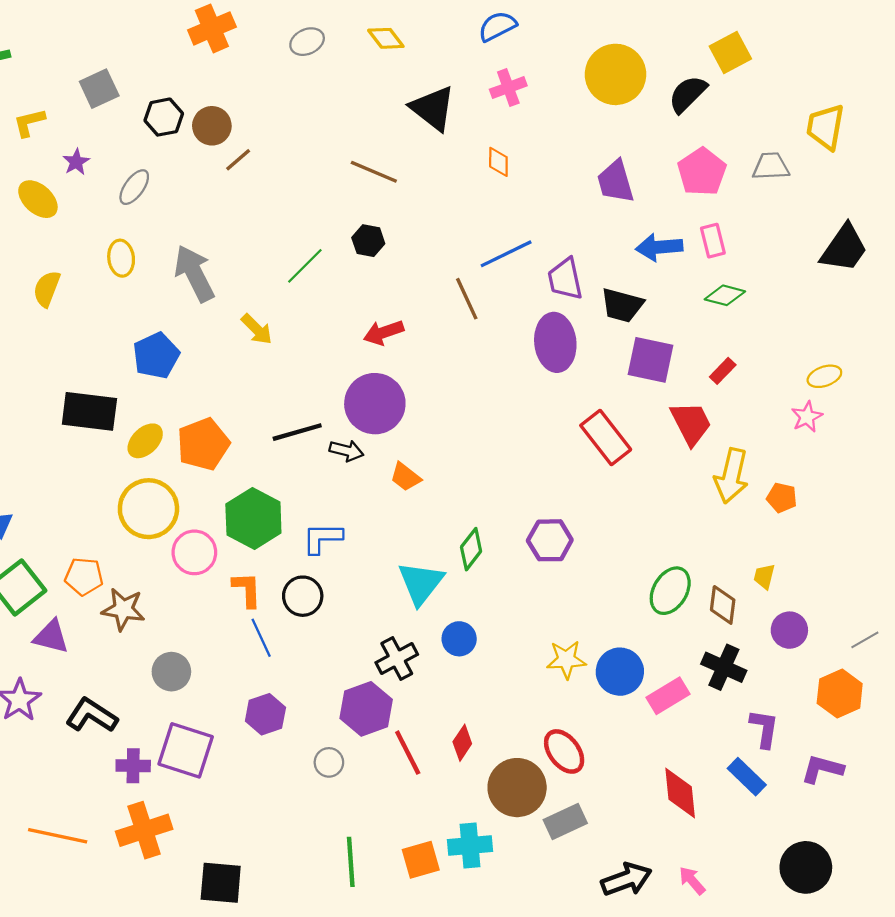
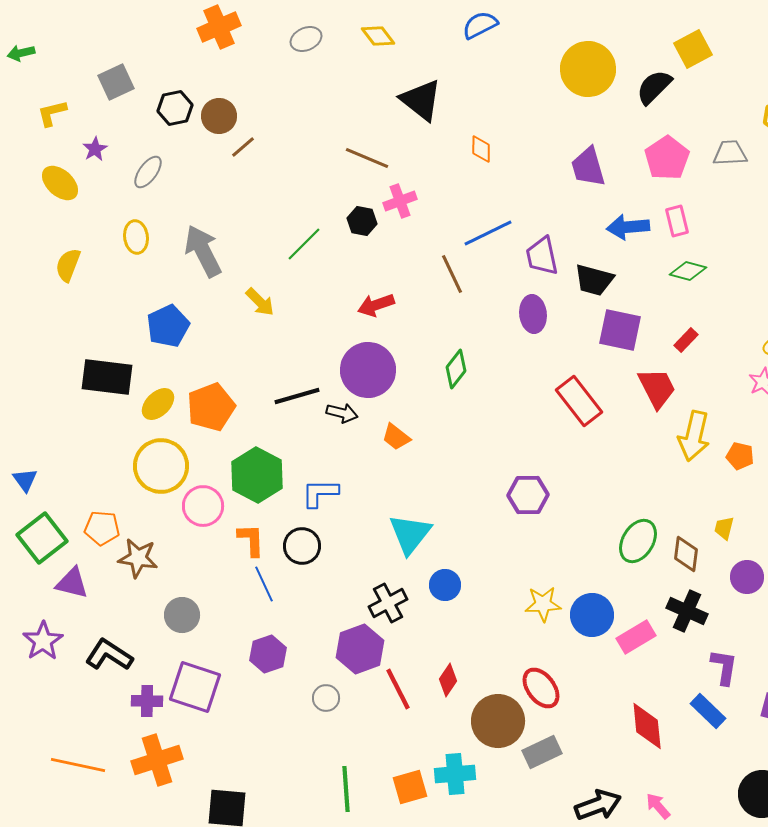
pink cross: (508, 88) -> (400, 201), moved
purple ellipse: (555, 342) -> (533, 314), size x0.7
green diamond: (471, 549) -> (456, 369), moved

